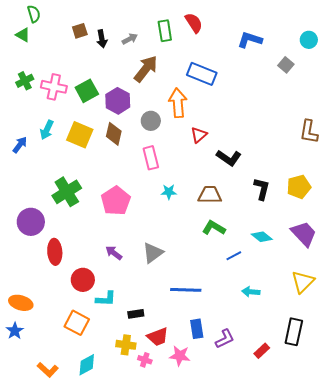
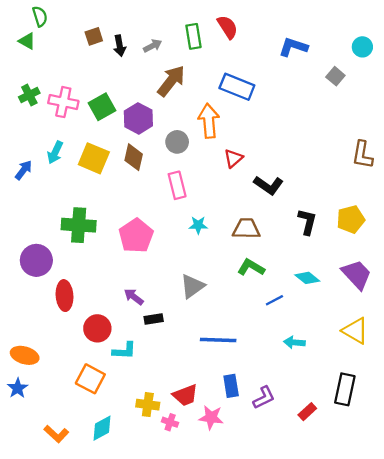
green cross: (67, 192) -> (79, 225), turned 36
gray triangle: (153, 253) -> (192, 286), moved
yellow triangle: (303, 282) -> (355, 331), turned -45
black rectangle: (136, 314) -> (154, 319), moved

